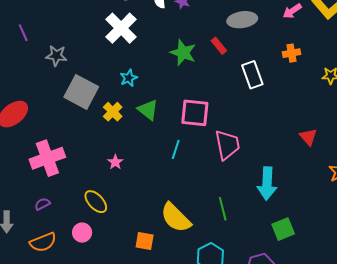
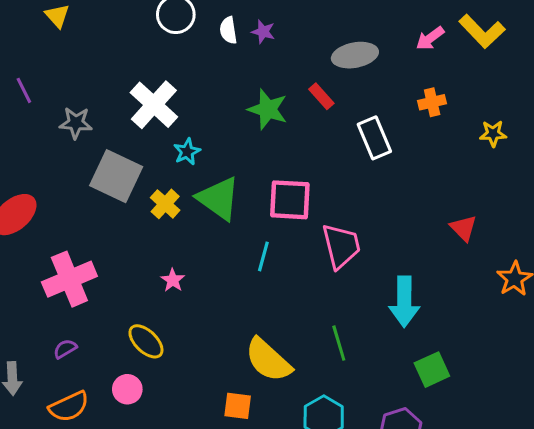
white cross: (121, 28) -> (154, 105), moved
green triangle: (148, 110) -> (219, 198), size x1.4
orange square: (145, 241) -> (238, 406), moved

